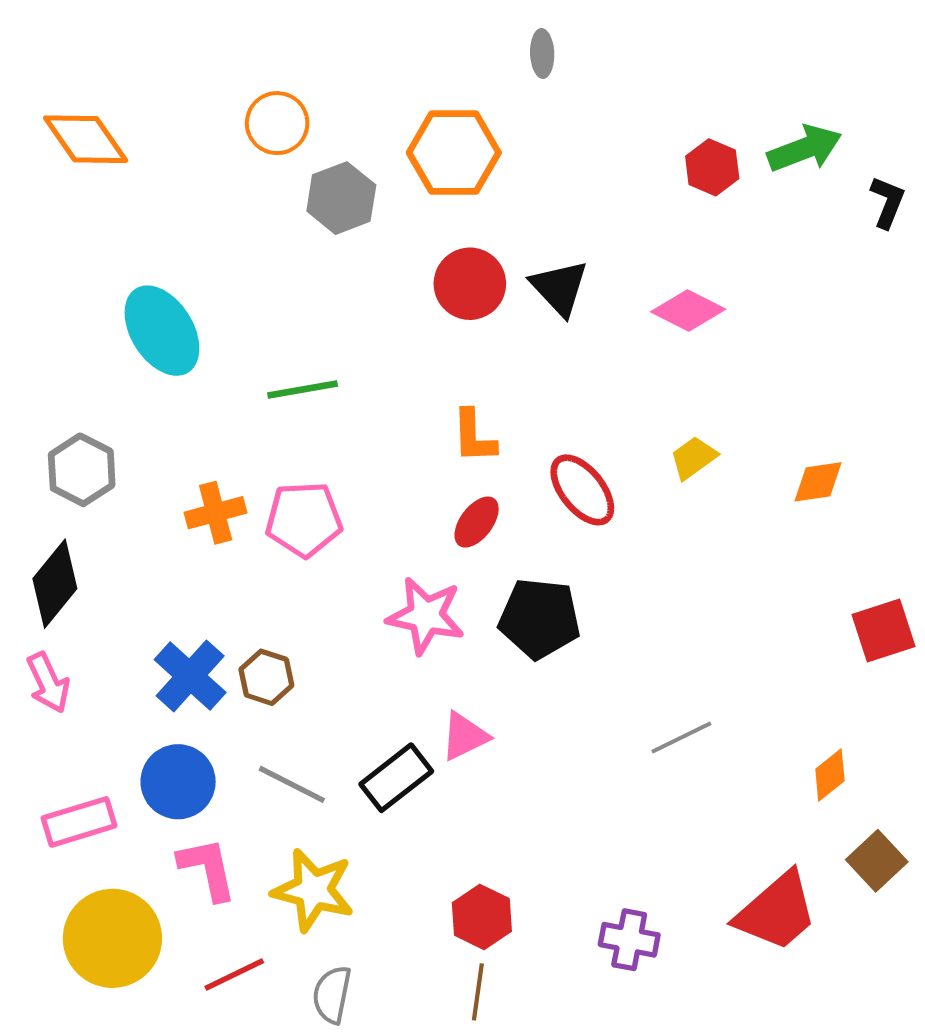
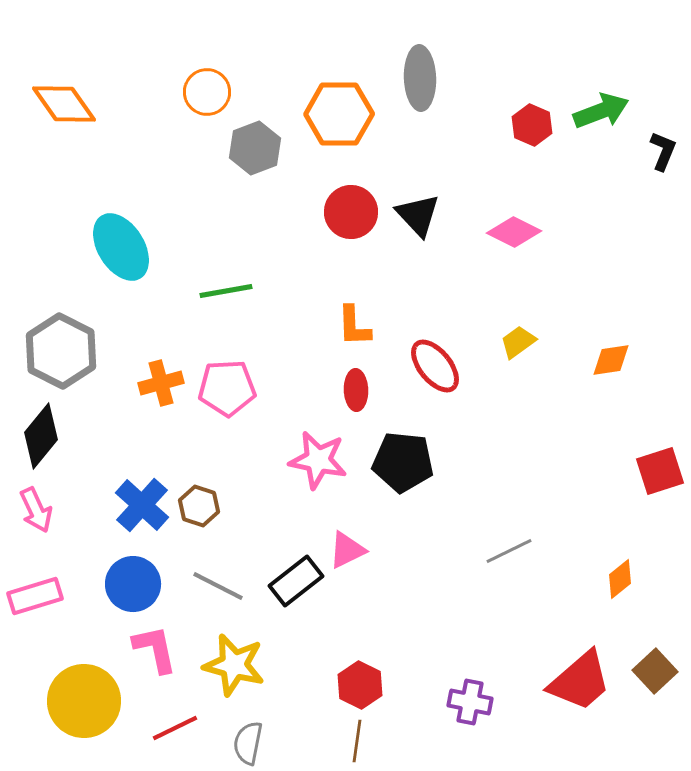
gray ellipse: (542, 53) -> (420, 78), moved, size x1.8
gray hexagon: (82, 470) -> (61, 351), size x1.4
red ellipse: (477, 522) -> (356, 390), turned -39
pink rectangle: (79, 822) -> (35, 596), moved
brown square: (877, 861) -> (655, 671), moved

